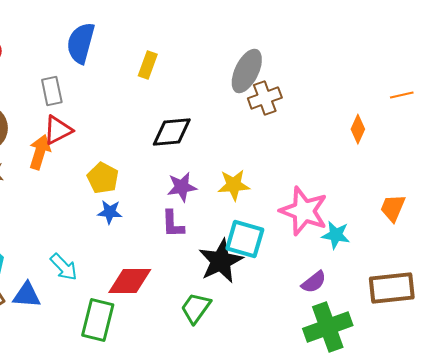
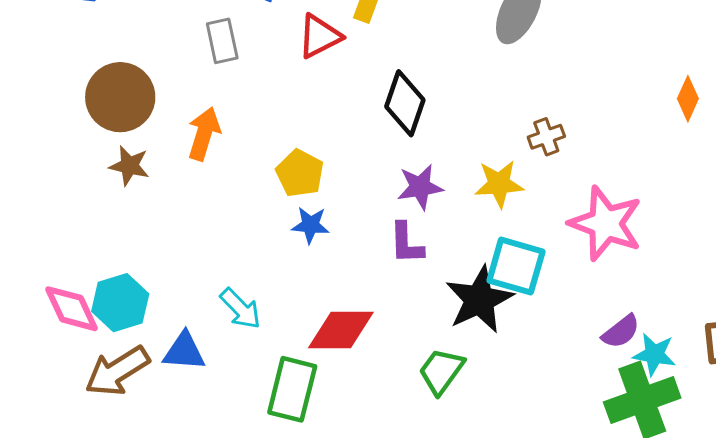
brown cross: (265, 98) -> (546, 137), moved, size x0.7
red triangle: (58, 130) -> (320, 36), moved
black diamond: (172, 132) -> (405, 103), turned -66
cyan star: (336, 235) -> (654, 354), moved

